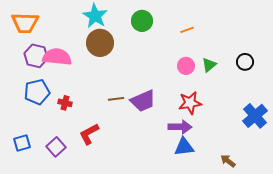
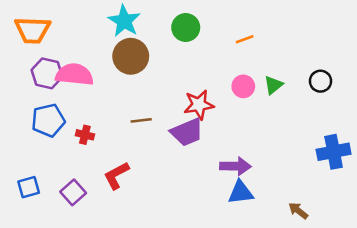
brown line: (116, 99) -> (141, 120), moved
red star: (190, 103) -> (199, 105), moved
blue cross: (255, 116) -> (334, 152), turned 30

